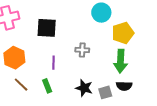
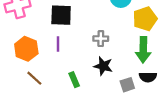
purple line: (54, 63) -> (58, 44), moved
green rectangle: (47, 86) -> (74, 80), moved
black star: (84, 88) -> (103, 66), moved

